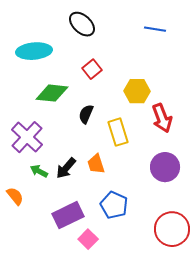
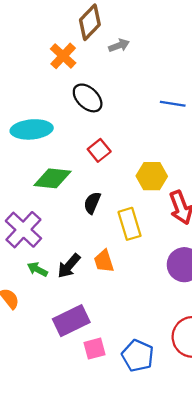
blue pentagon: (114, 205) -> (138, 356), moved
pink square: (88, 239) -> (95, 349), turned 30

